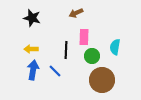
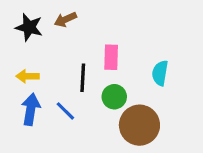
brown arrow: (76, 13) -> (65, 19), moved
green circle: (92, 56) -> (114, 97), moved

